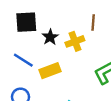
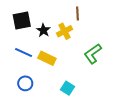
yellow rectangle: (50, 71) -> (47, 58), turned 54

